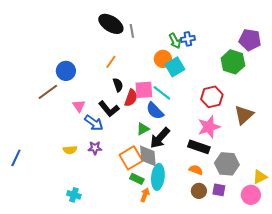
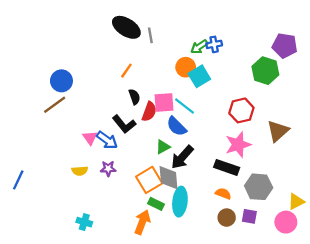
green arrow: (175, 41) -> (199, 47), turned 84
blue circle: (66, 71) -> (61, 81), moved
pink triangle: (79, 106) -> (90, 138), moved
orange arrow: (145, 195) -> (142, 222), moved, size x1.5

